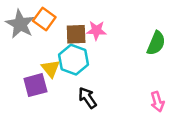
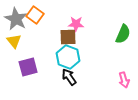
brown square: (76, 34) -> (68, 37), moved
cyan hexagon: (74, 60) -> (68, 57), moved
yellow triangle: (51, 69) -> (14, 41), moved

